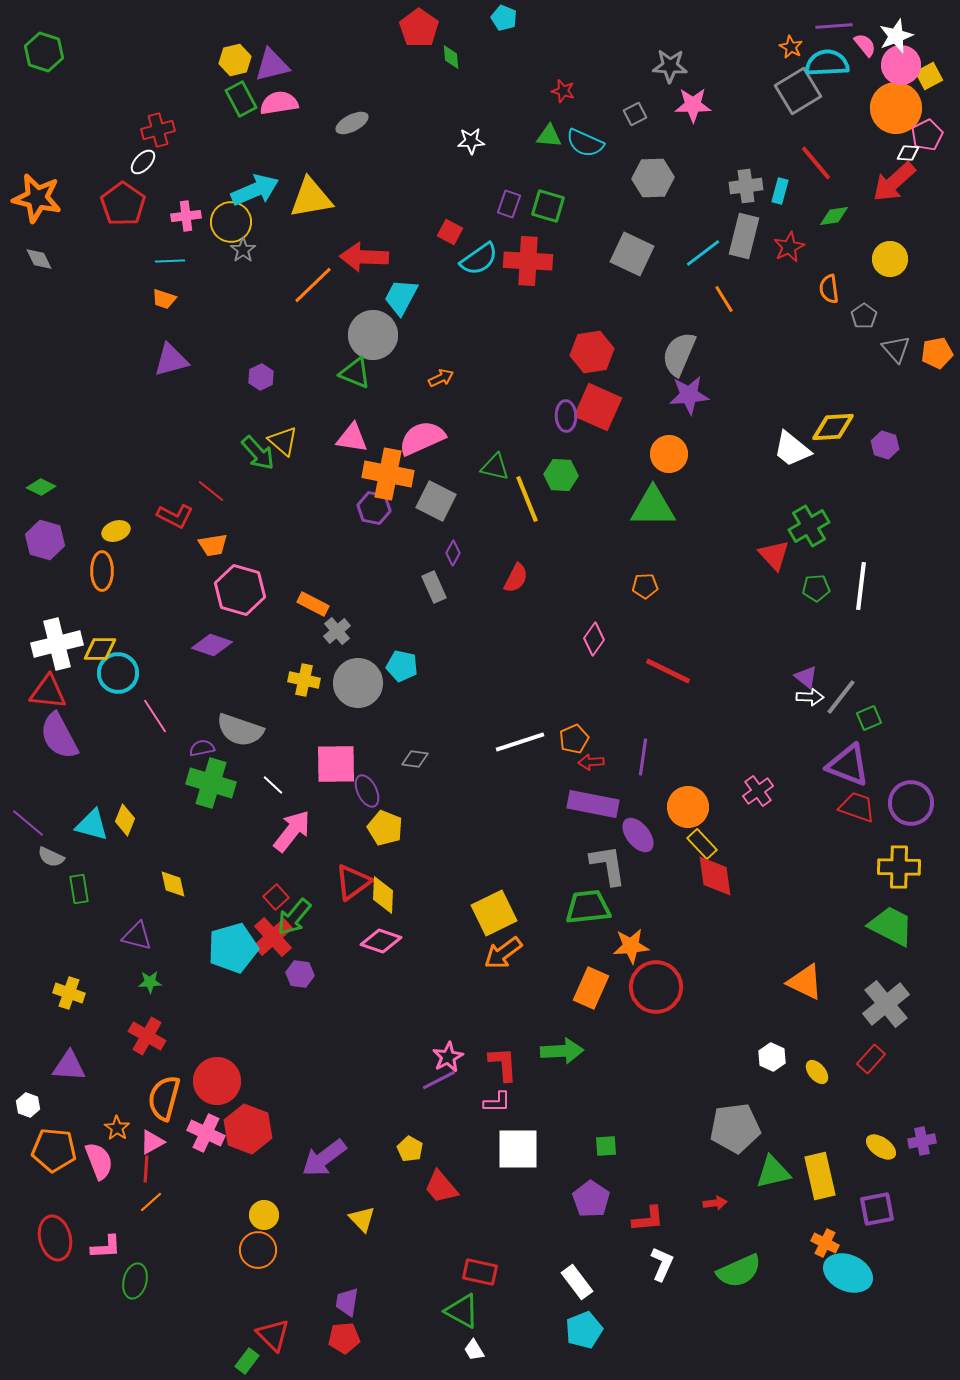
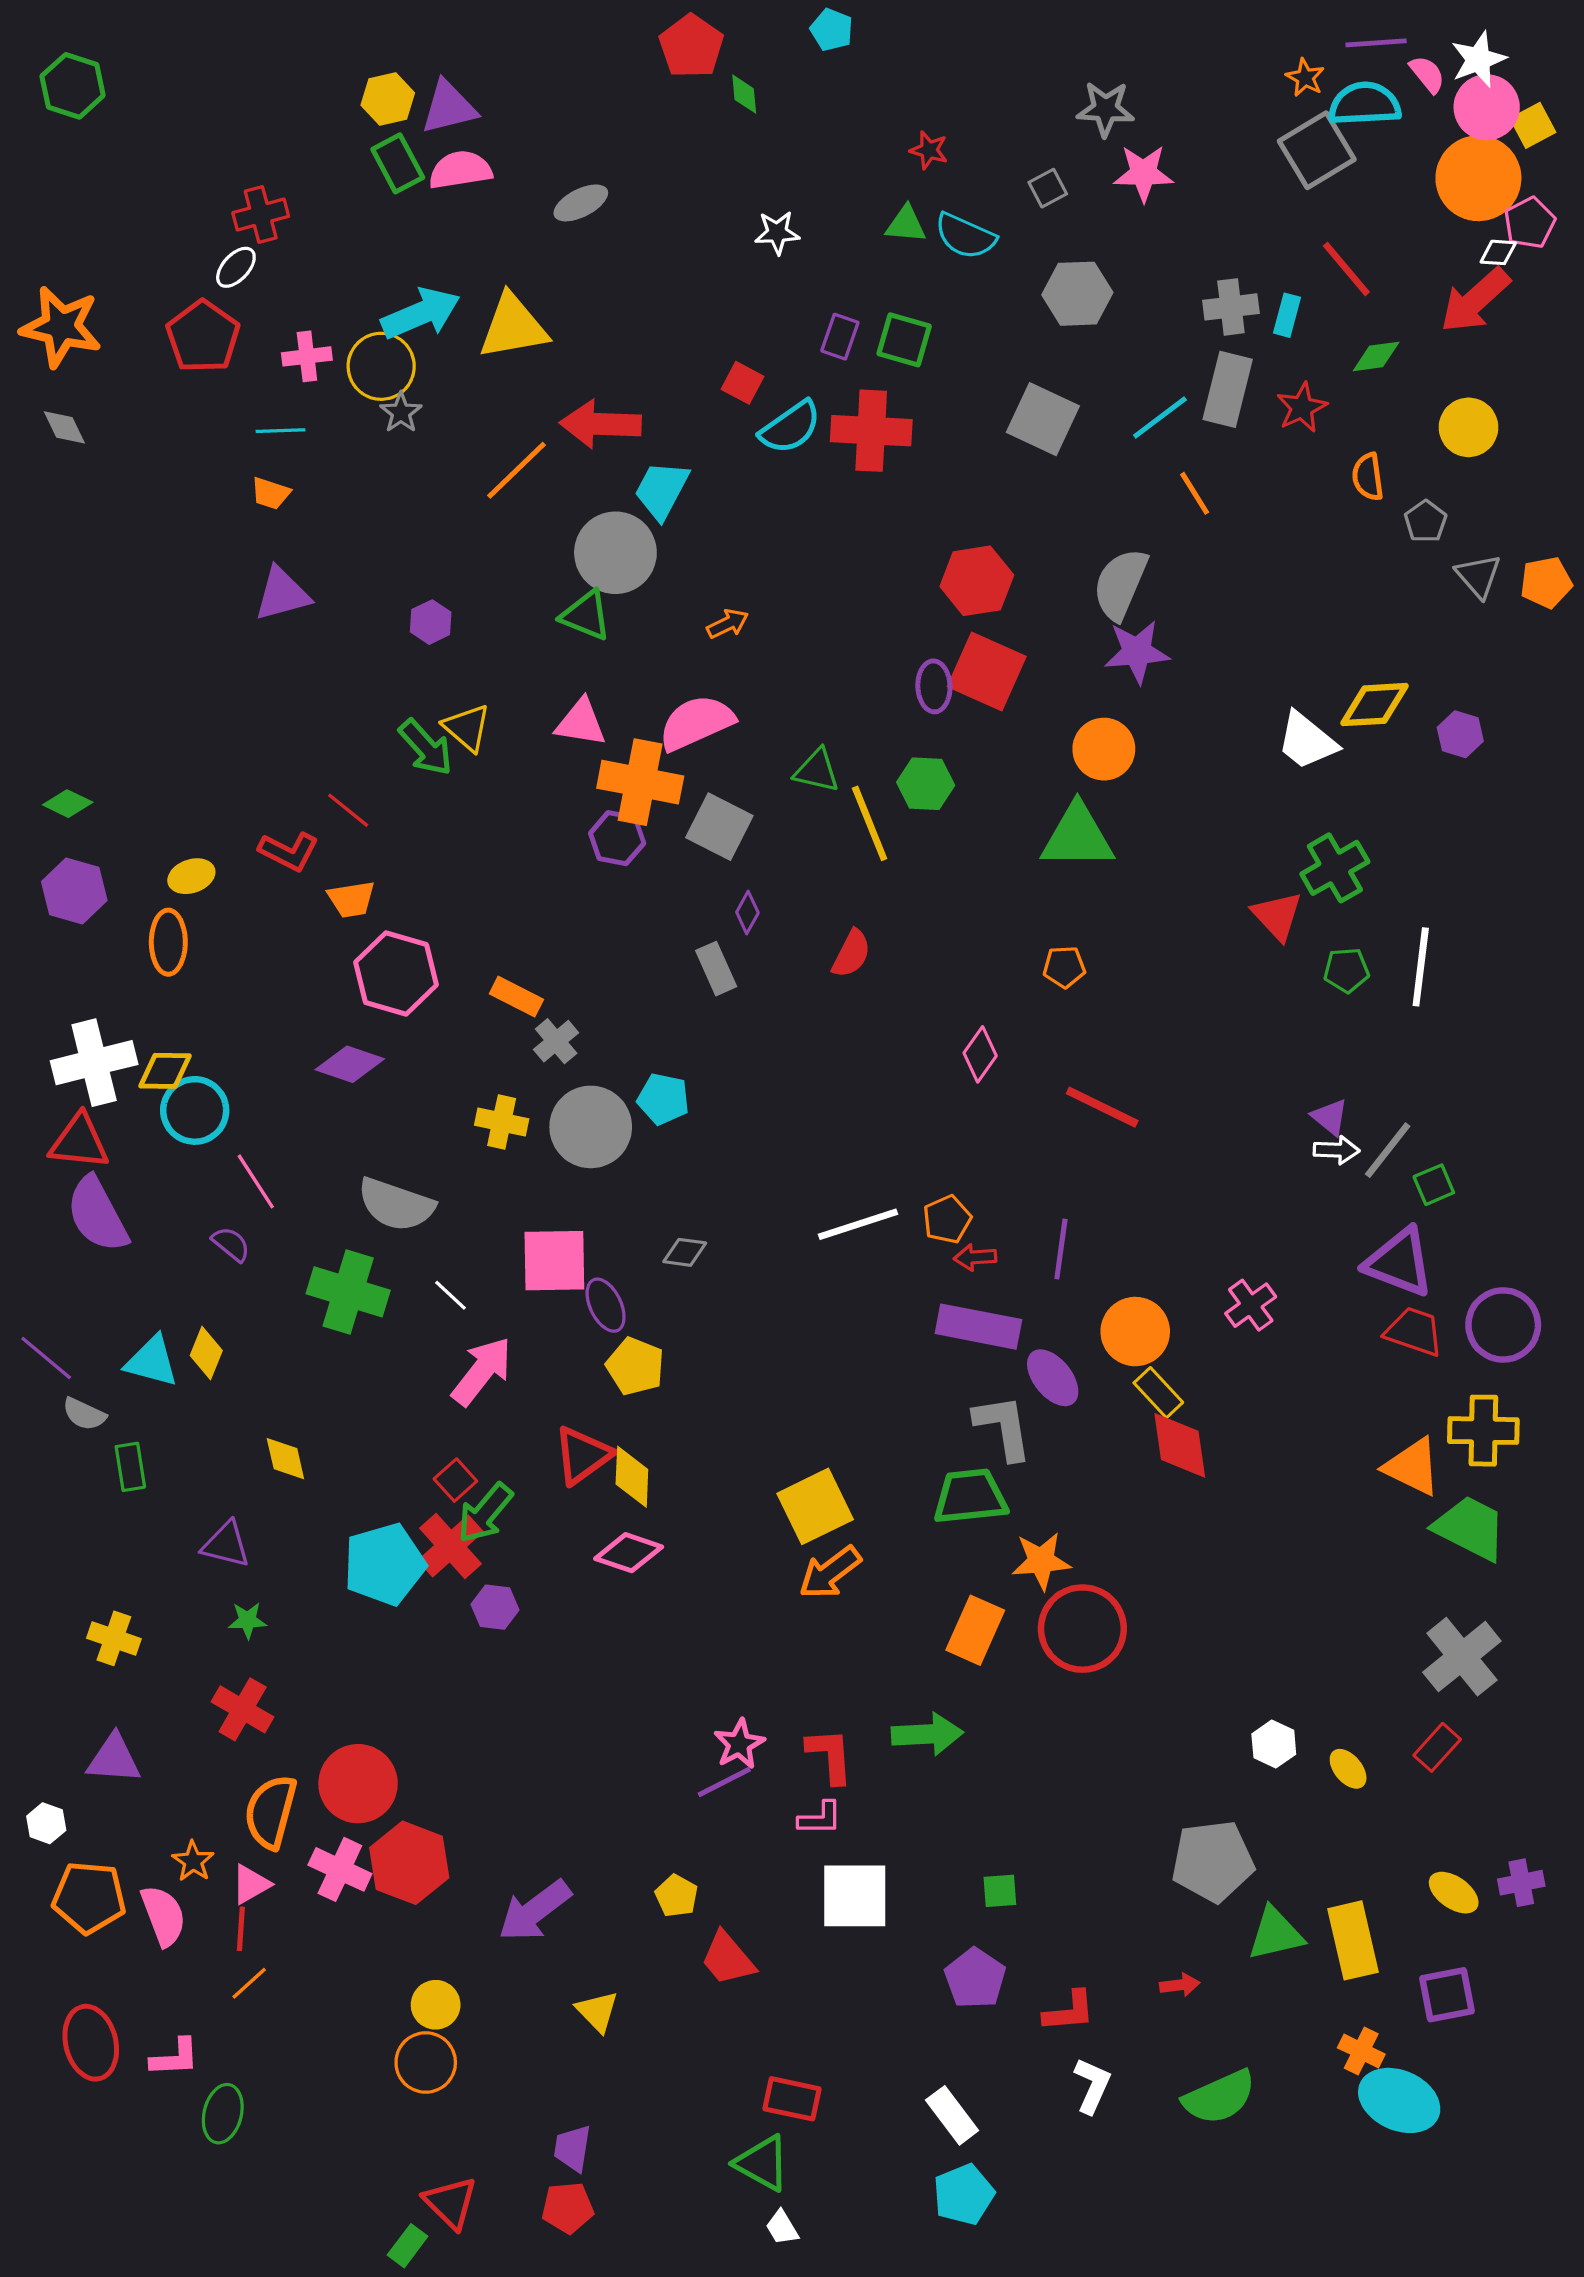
purple semicircle: (202, 748) -> (231, 1244), moved, turned 50
orange triangle: (805, 982) -> (1412, 1467), moved

